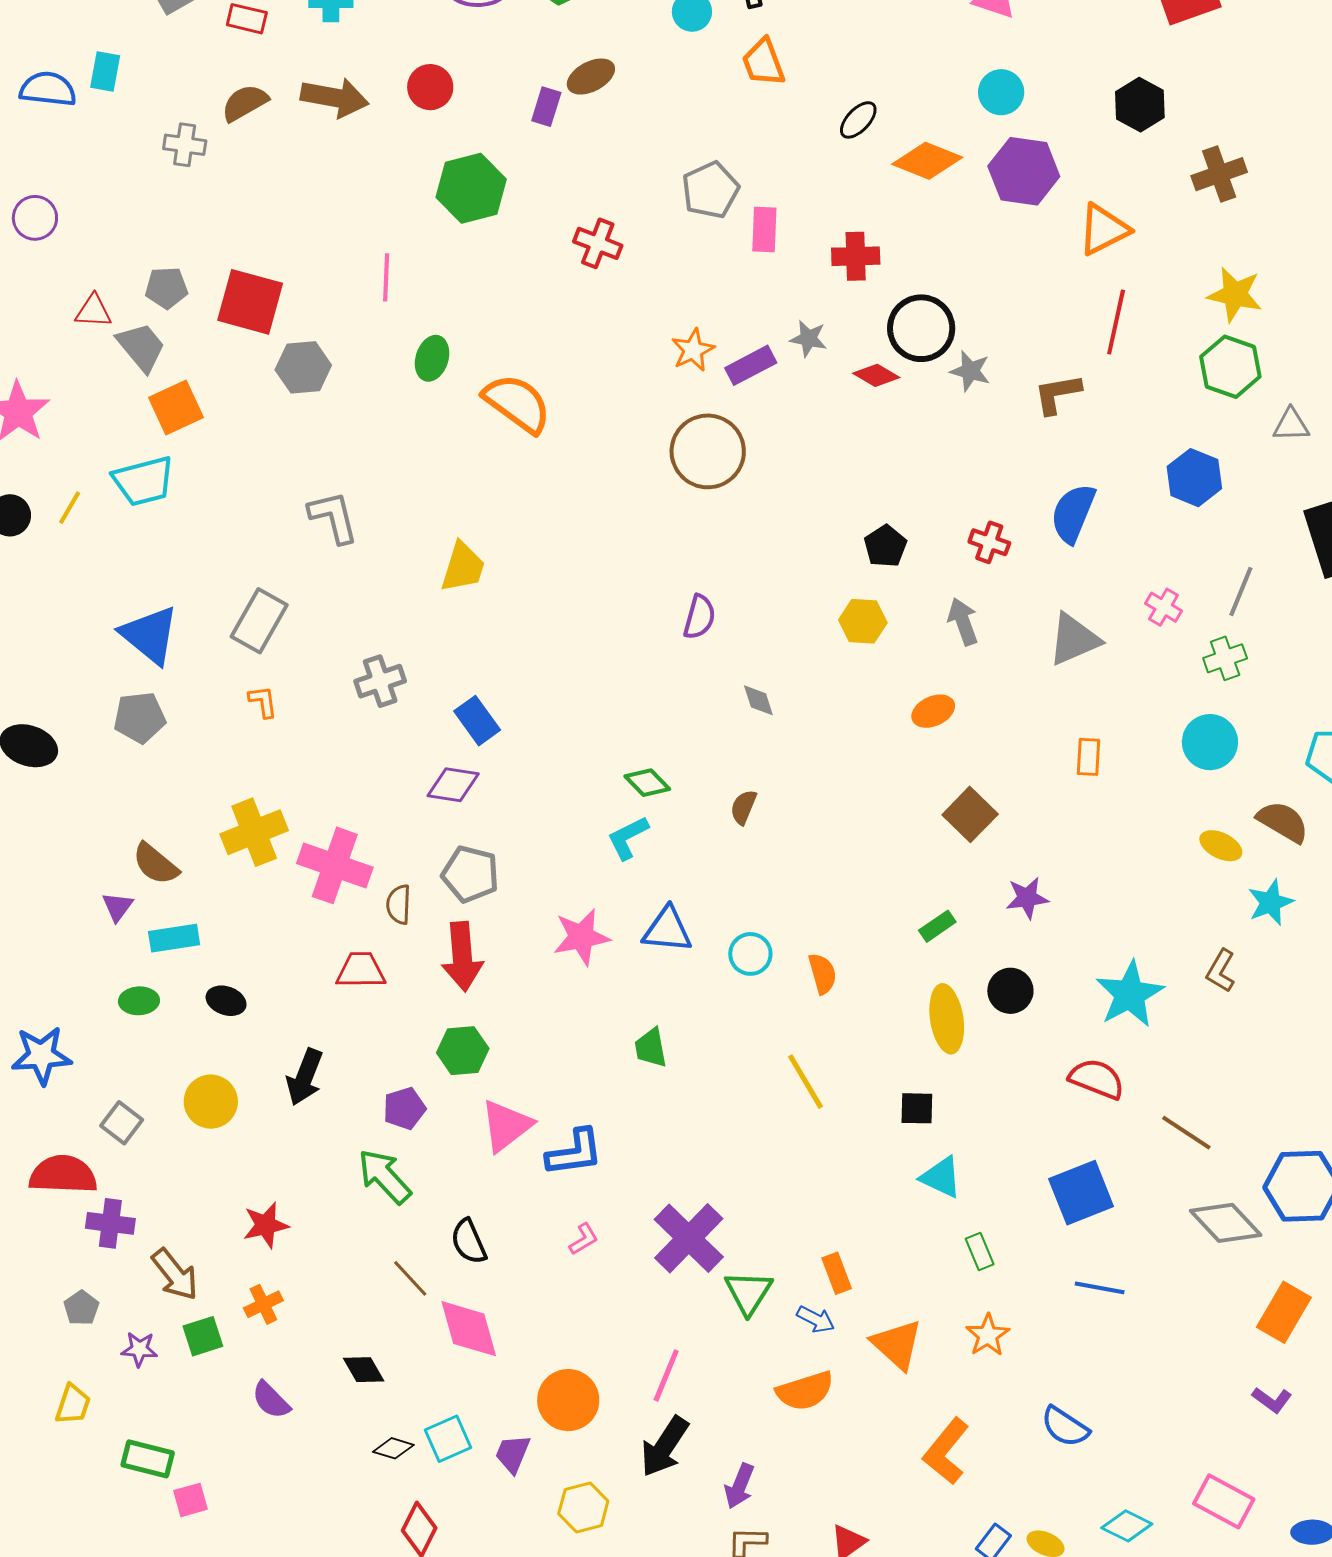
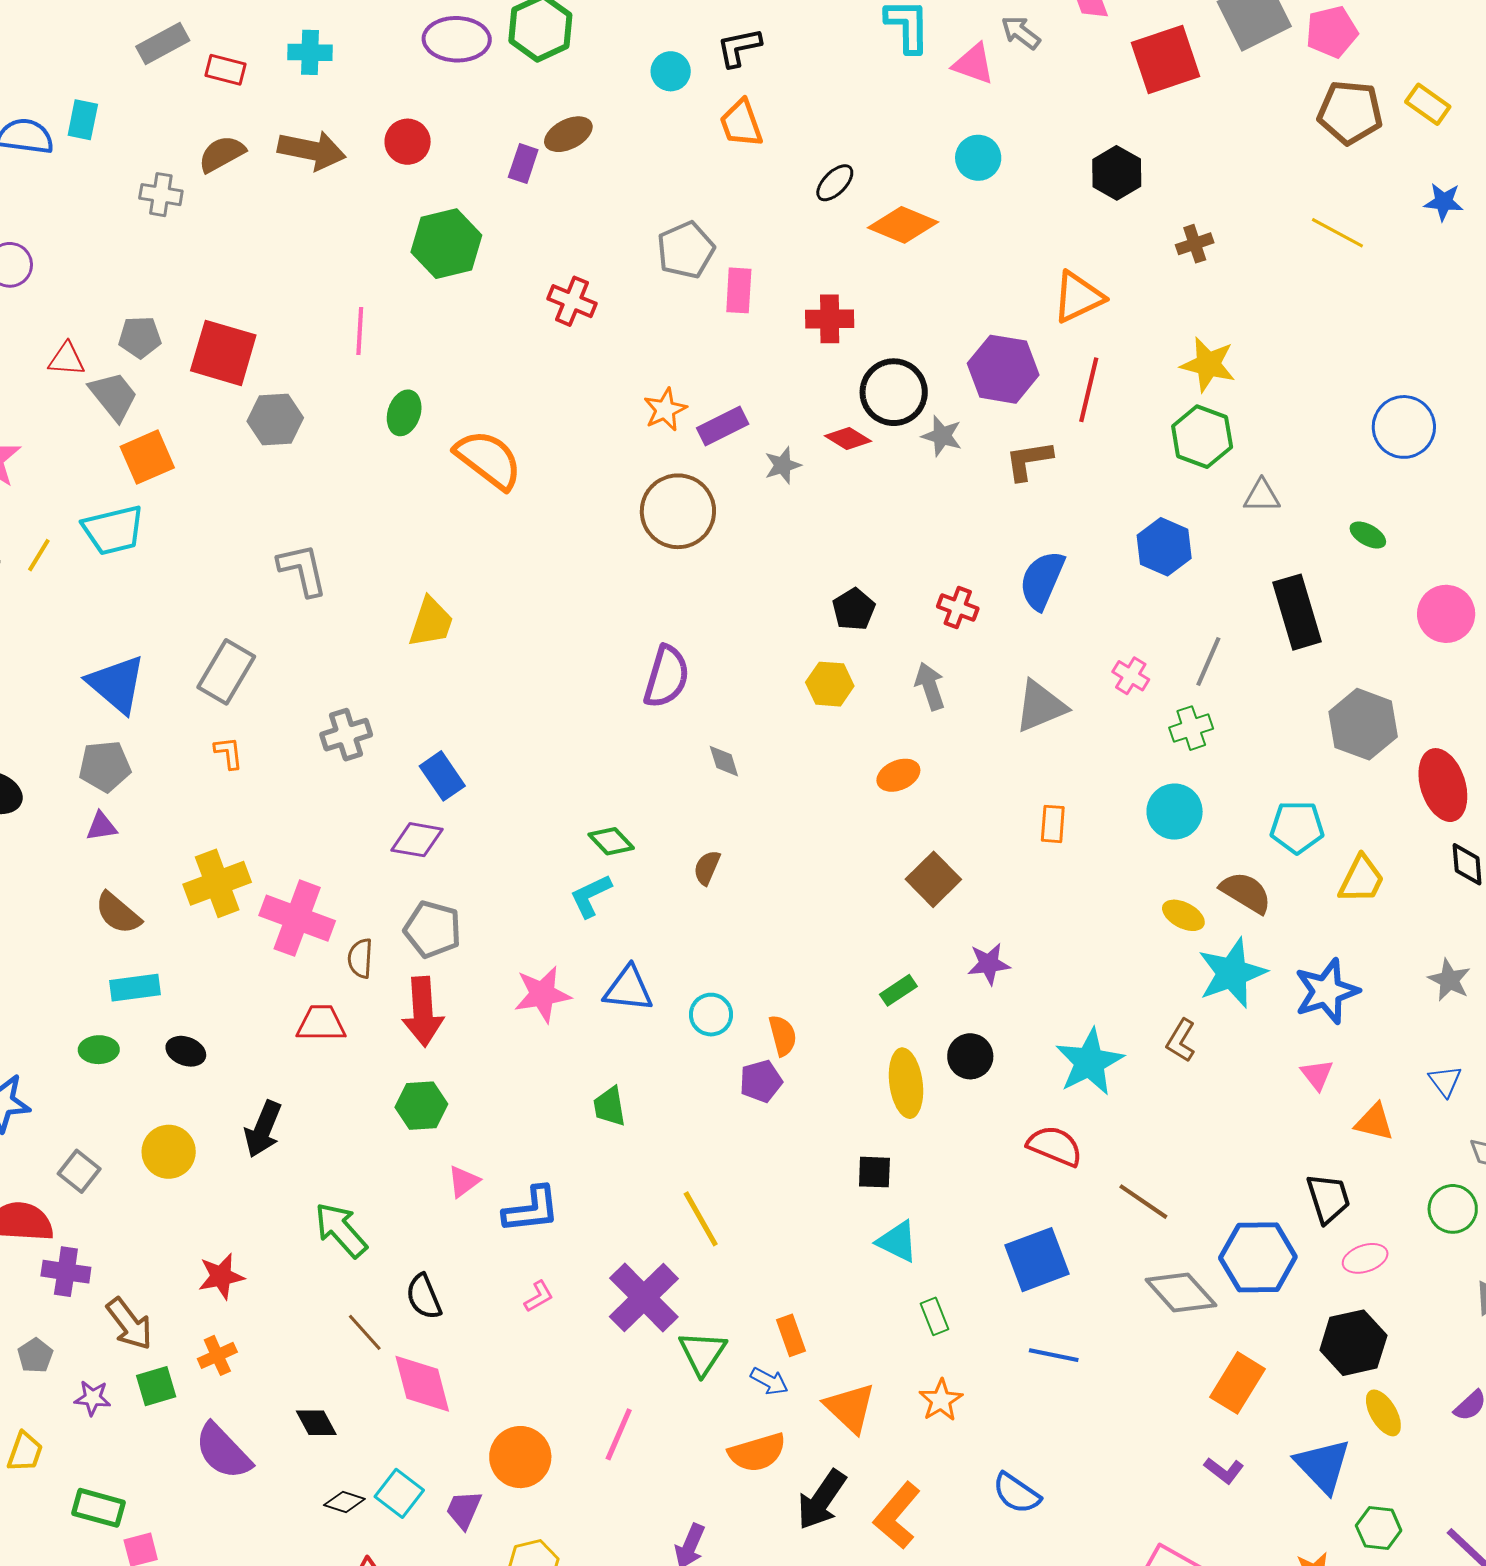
purple hexagon: (1024, 171) -> (1003, 369), moved
brown cross: (1219, 174) -> (1195, 244), size x0.7
gray star: (809, 339) -> (783, 465), moved, turned -30
purple semicircle: (699, 617) -> (667, 677), size x1.4
cyan star: (1271, 902) -> (1232, 973), size x1.5
purple triangle: (118, 907) -> (102, 826), moved, turned 44
yellow line: (805, 1082) -> (701, 1219), moved
purple pentagon: (404, 1108) -> (761, 1081), moved
pink triangle: (506, 1126) -> (464, 1182), size x0.6
purple semicircle: (271, 1400) -> (223, 1451), size x1.5
cyan square: (448, 1439) -> (399, 1493), turned -30
black arrow: (665, 1447) -> (822, 1500), moved

